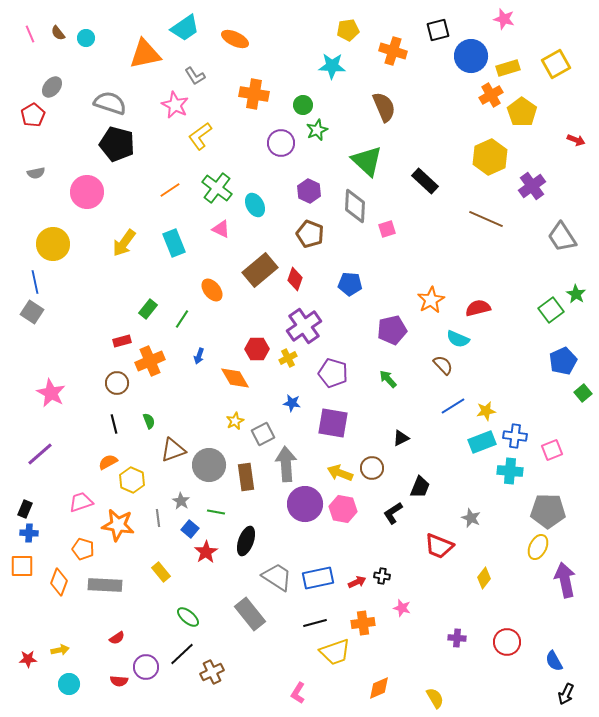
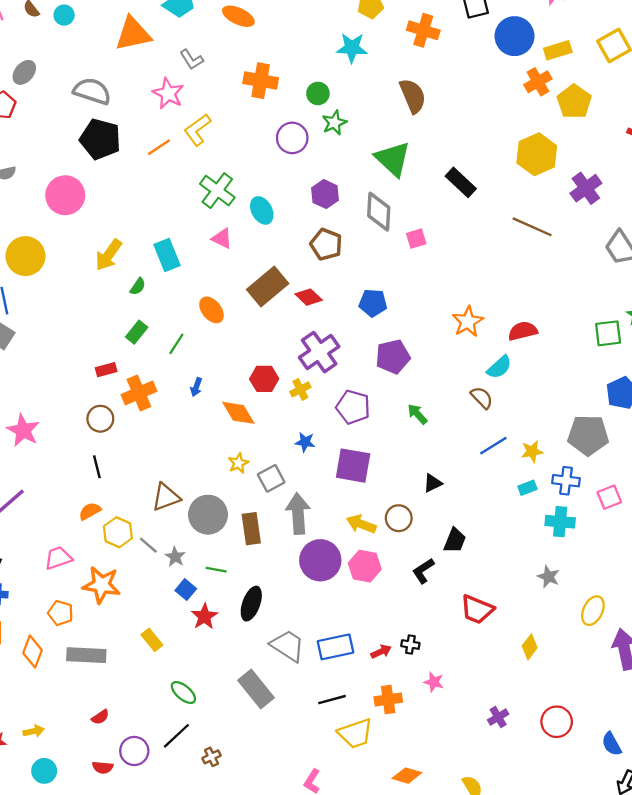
orange line: (170, 190) -> (159, 147), moved
red diamond: (295, 279) -> (309, 297), turned -65
green square: (551, 310) -> (608, 333), turned 30
purple pentagon: (392, 330) -> (393, 357), moved
cyan semicircle: (458, 339) -> (499, 367), turned -65
green semicircle: (149, 421) -> (138, 287), moved, turned 56
cyan rectangle: (482, 442) -> (527, 488), size x0.6
gray pentagon: (548, 511) -> (588, 435), moved
gray line: (158, 518) -> (148, 545), moved, turned -42
gray star: (471, 518) -> (548, 577), moved
purple cross: (457, 638) -> (498, 717), turned -36
brown cross: (212, 672) -> (211, 757), size x0.7
orange diamond: (379, 688) -> (407, 776), turned 40

